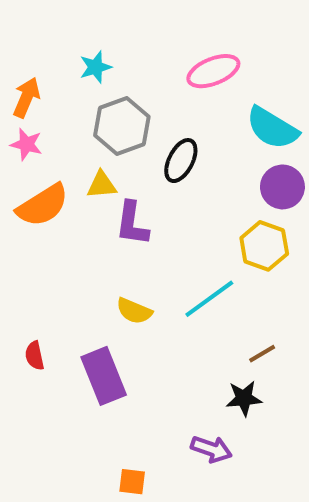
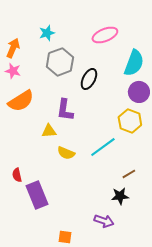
cyan semicircle: (272, 128) -> (134, 63), turned -100
yellow triangle: (102, 185) -> (49, 131), moved
purple rectangle: (104, 376) -> (37, 195), moved

